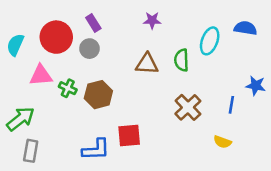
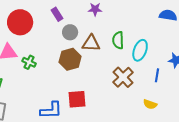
purple rectangle: (93, 23) -> (57, 14), moved
cyan ellipse: (210, 41) -> (140, 50), moved
gray circle: (89, 49) -> (70, 32), moved
brown hexagon: (98, 95) -> (70, 59), moved

